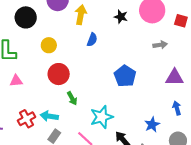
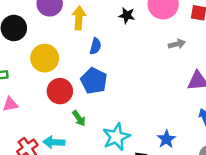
yellow circle: (49, 45) -> (45, 58), size x1.5
blue pentagon: (125, 76) -> (94, 81), moved
blue star: (152, 125) -> (166, 139), moved

